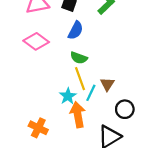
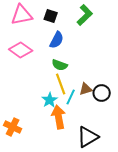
brown triangle: (107, 84) -> (86, 89), turned 40
black circle: (125, 109) -> (102, 93), moved
orange cross: (38, 128) -> (13, 127), moved

